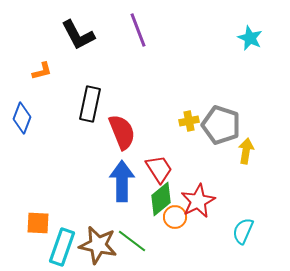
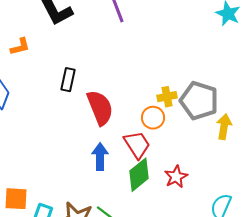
black rectangle: (90, 104) -> (68, 80), size x0.7
blue arrow: (122, 181) -> (100, 157), size x0.7
red star: (198, 201) -> (176, 177), size x0.7
orange circle: (175, 217) -> (153, 118), moved

